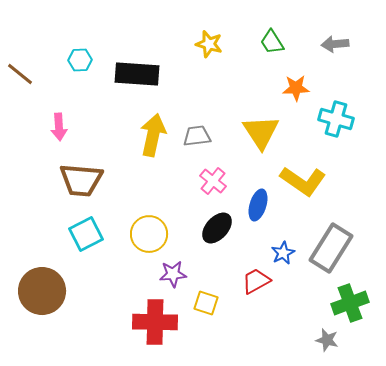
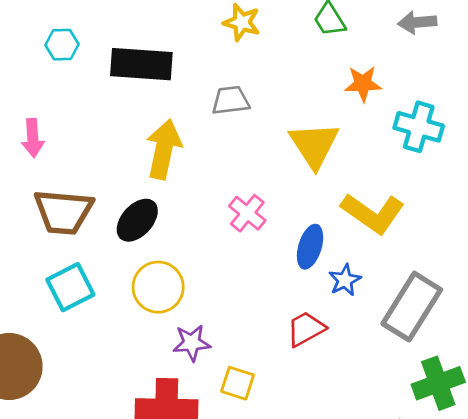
gray trapezoid: (197, 136) -> (231, 100), moved
black ellipse: (217, 228) -> (137, 220), moved
blue star: (283, 253) -> (345, 280), moved
red trapezoid: (256, 281) -> (306, 329), moved

